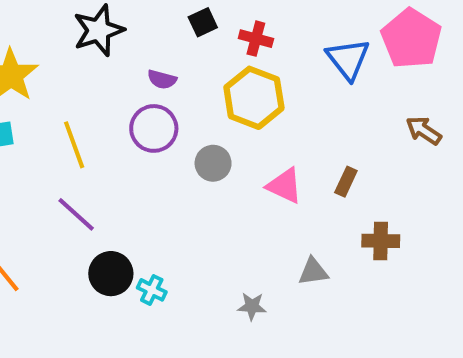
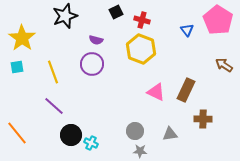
blue triangle: (348, 59) -> (187, 30), size x0.6
gray circle: (213, 163) -> (135, 131), moved
brown rectangle: (346, 182) -> (186, 90), size x1.6

